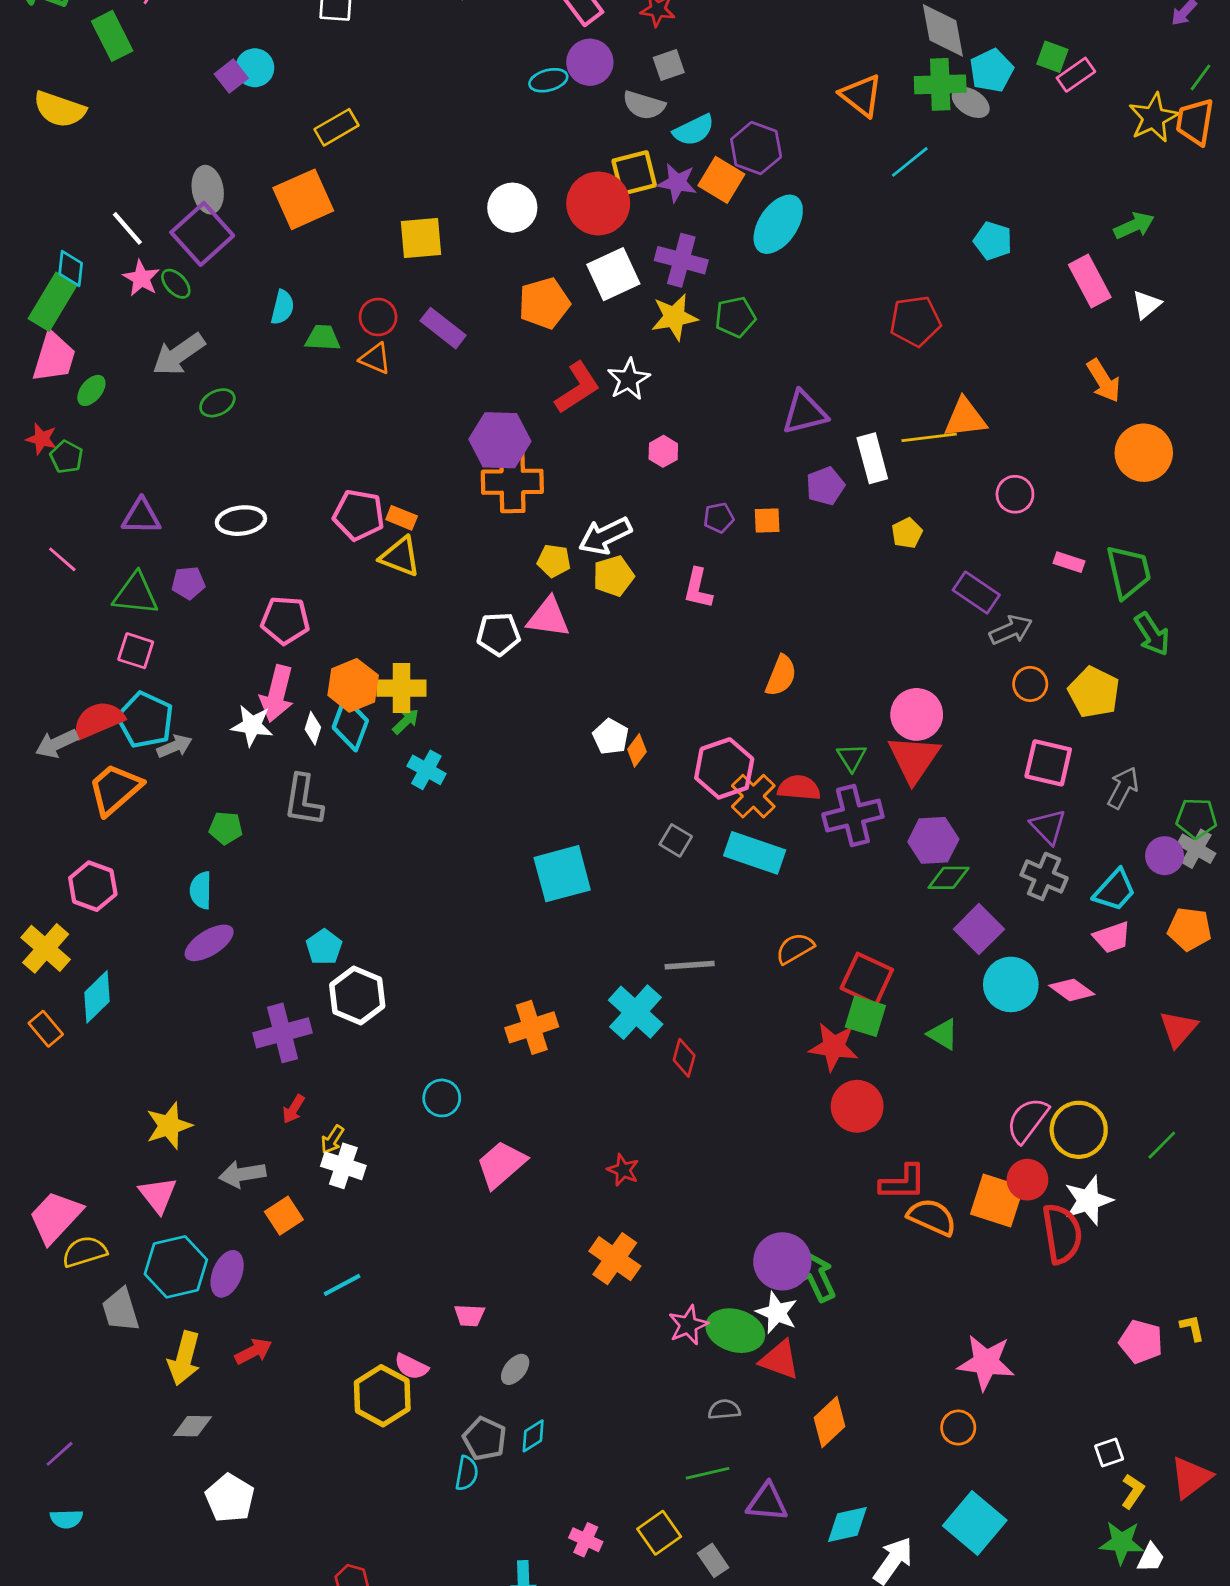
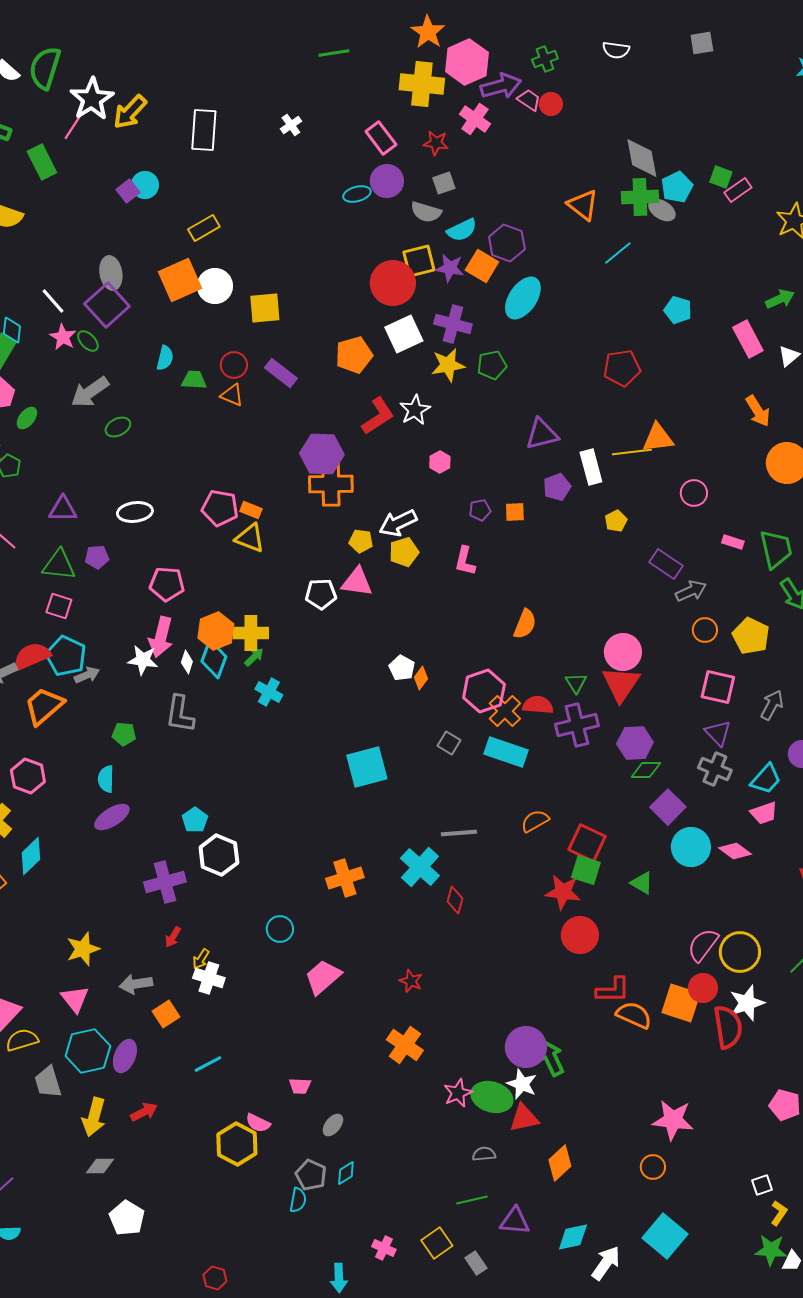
white circle: (512, 208) -> (215, 286), moved
red triangle: (780, 1360) -> (524, 1118), turned -32

